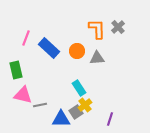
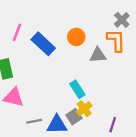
orange L-shape: (97, 29) -> (116, 40), moved
orange circle: (77, 51) -> (76, 37), moved
gray line: (40, 105) -> (34, 121), moved

